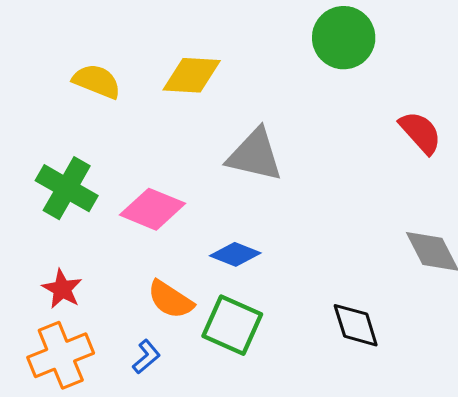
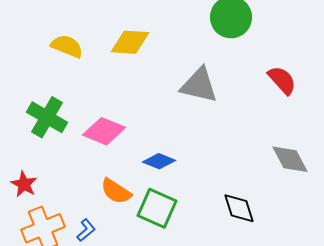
gray triangle: (255, 155) -> (199, 85), moved
red star: (62, 289) -> (24, 184), moved
blue L-shape: (146, 357) -> (86, 230), moved

